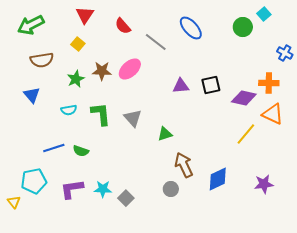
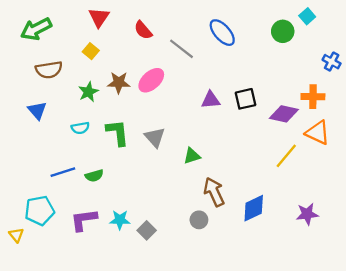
green semicircle: (81, 151) -> (94, 176), turned -35

